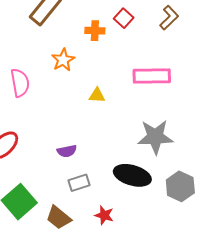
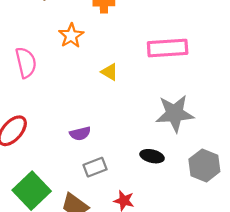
yellow triangle: (97, 95) -> (110, 72), turned 30
black ellipse: (132, 175) -> (152, 156), size x0.6

